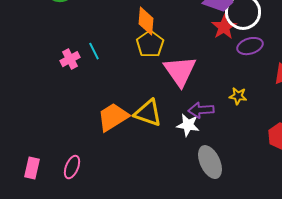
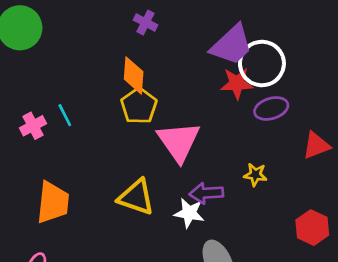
red star: (224, 27) -> (237, 83), turned 30
orange trapezoid: (113, 117) -> (53, 202), moved, turned 128

